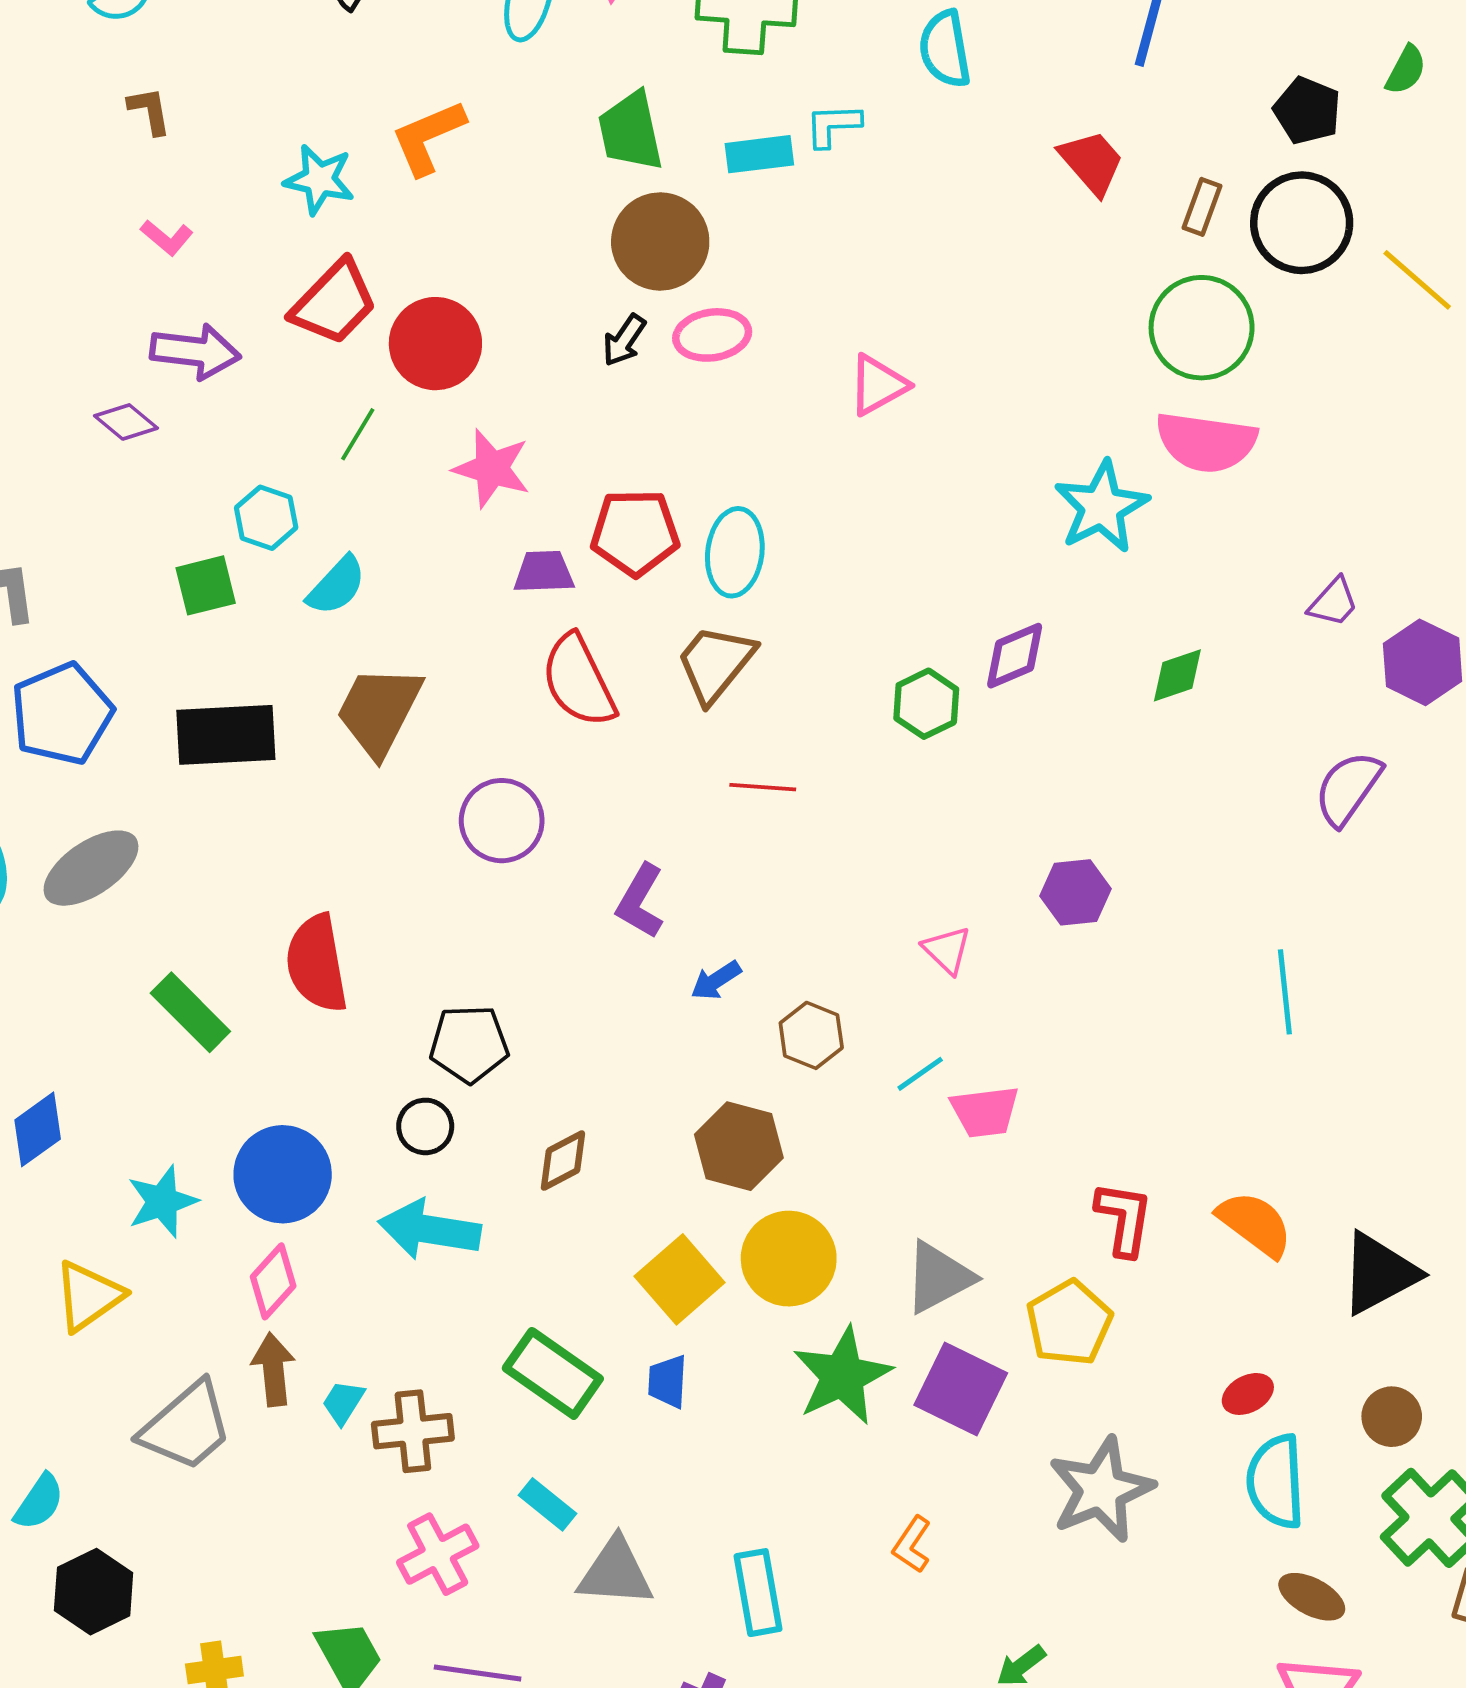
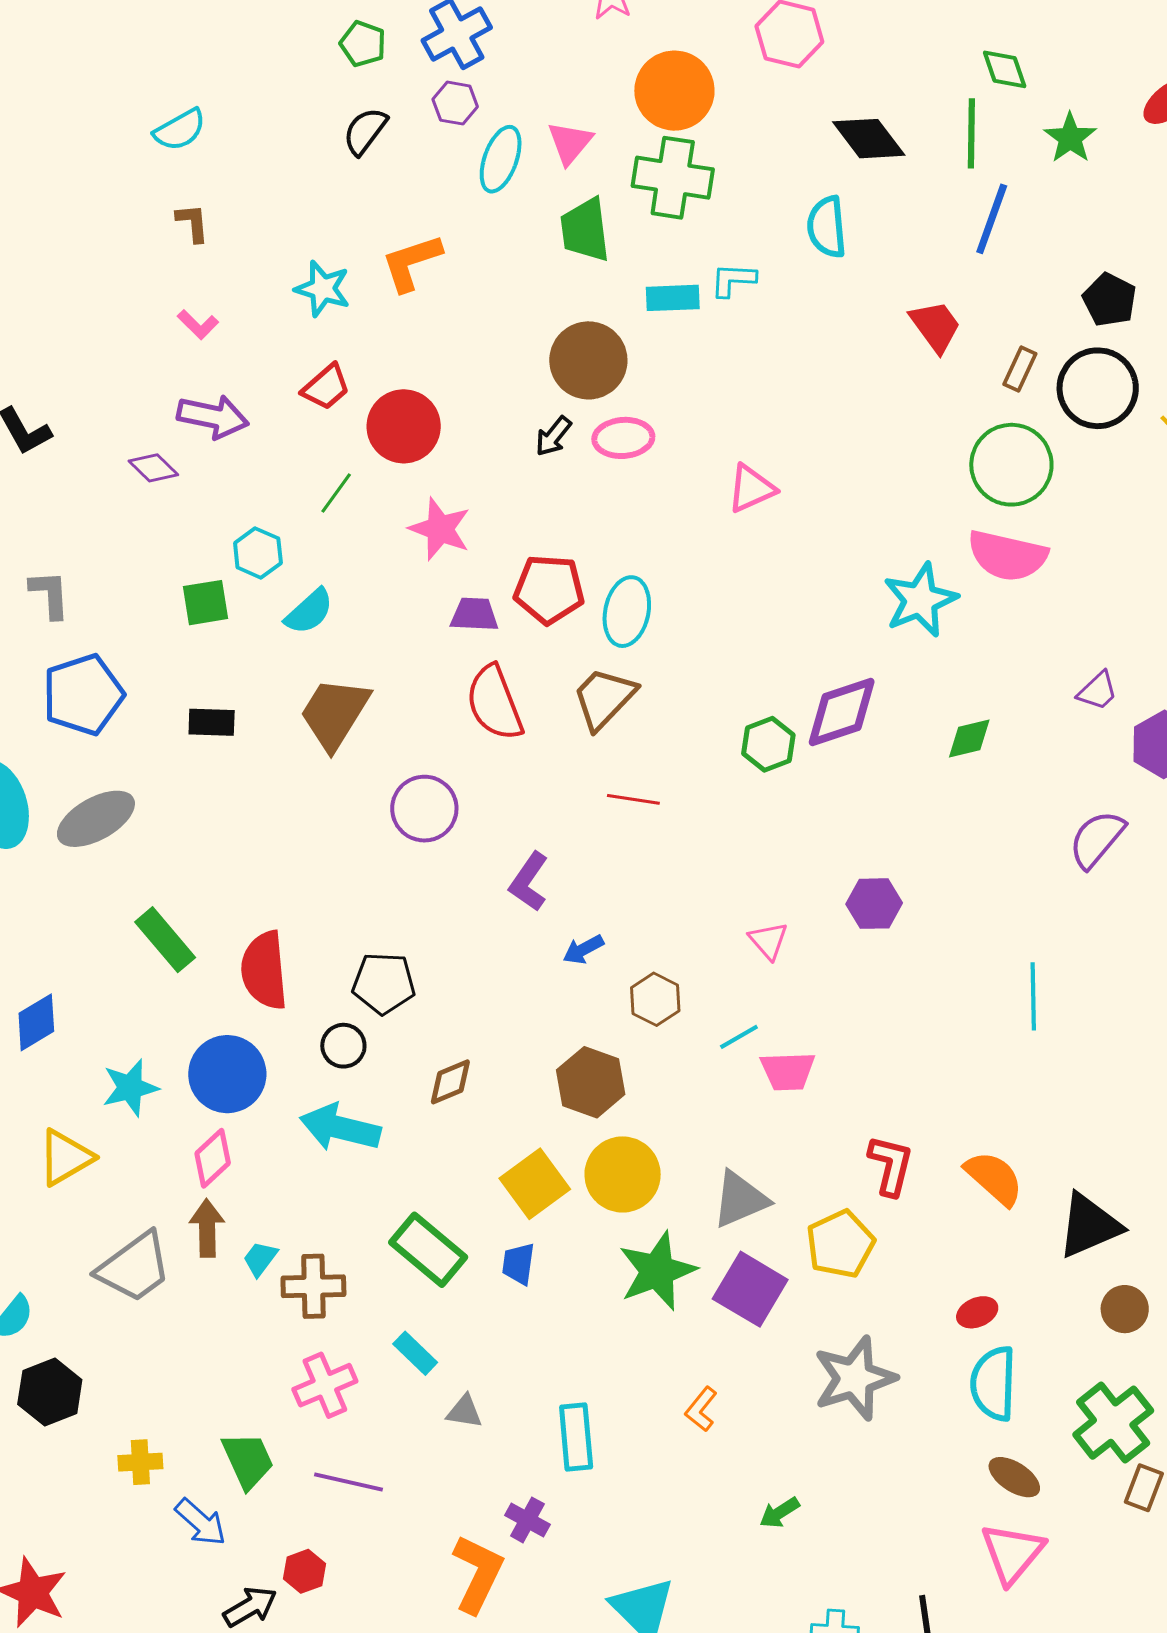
green trapezoid: (631, 131) -> (585, 230), moved
red trapezoid: (334, 303) -> (326, 387), size x0.7
purple diamond: (1015, 656) -> (842, 712), size x1.4
black rectangle: (226, 735) -> (212, 722), size x0.6
red semicircle: (317, 964) -> (264, 970), moved
brown circle: (1392, 1417) -> (1125, 1309), moved
gray triangle: (615, 1572) -> (464, 1412), size x0.6

